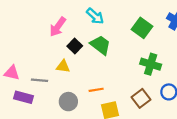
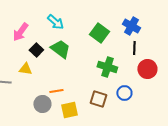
brown square: (141, 98) -> (98, 99), turned -36
gray circle: (68, 102) -> (42, 104), moved

